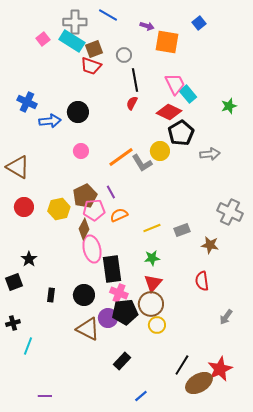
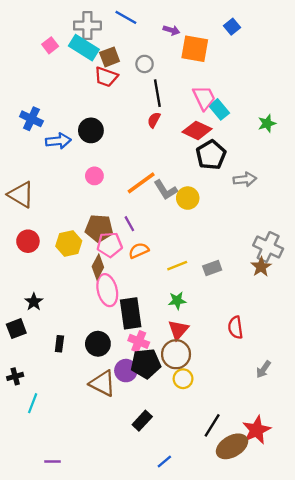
yellow circle: (160, 151) -> (188, 198), moved
brown pentagon: (85, 196) -> (99, 228), turned 30
brown star: (210, 245) -> (261, 267), moved, turned 30

